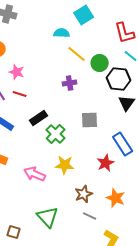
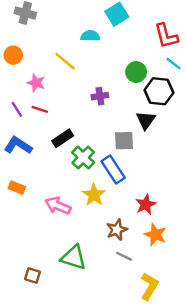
yellow line: (77, 54) -> (65, 61), moved
black triangle: (127, 103) -> (146, 120), moved
blue rectangle: (123, 144) -> (113, 170), moved
red star: (106, 163) -> (146, 204), moved
yellow star: (65, 165) -> (94, 195), turned 30
green triangle: (48, 217) -> (73, 257), turned -30

